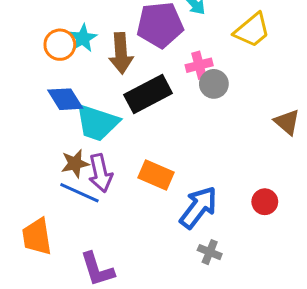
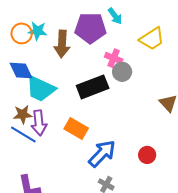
cyan star: (83, 38) -> (38, 31), turned 30
pink cross: (199, 65) -> (114, 58), turned 30
black rectangle: (148, 94) -> (93, 87), moved

